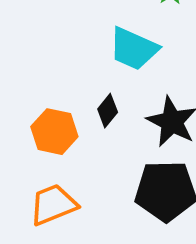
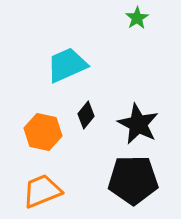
cyan trapezoid: (134, 49) -> (67, 65), moved, turned 132

